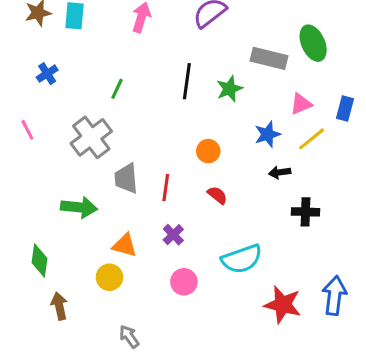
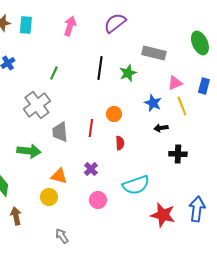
green ellipse: (313, 43) -> (200, 43), moved
blue star: (268, 134) -> (153, 103), turned -30
yellow line: (312, 139) -> (182, 106), turned -72
red line: (166, 188) -> (91, 128), moved
red semicircle: (217, 195) -> (120, 143), turned 48

